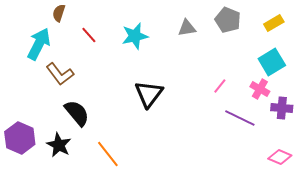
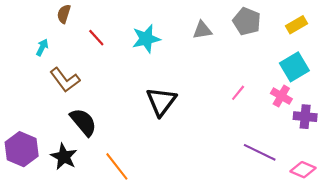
cyan arrow: (39, 44) -> (42, 47), size x0.5
purple line: (240, 118) -> (260, 152), moved

